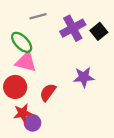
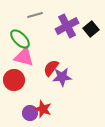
purple star: (84, 77) -> (62, 77), moved
red semicircle: (48, 92) -> (51, 68), moved
red star: (23, 113) -> (43, 109), moved, turned 30

